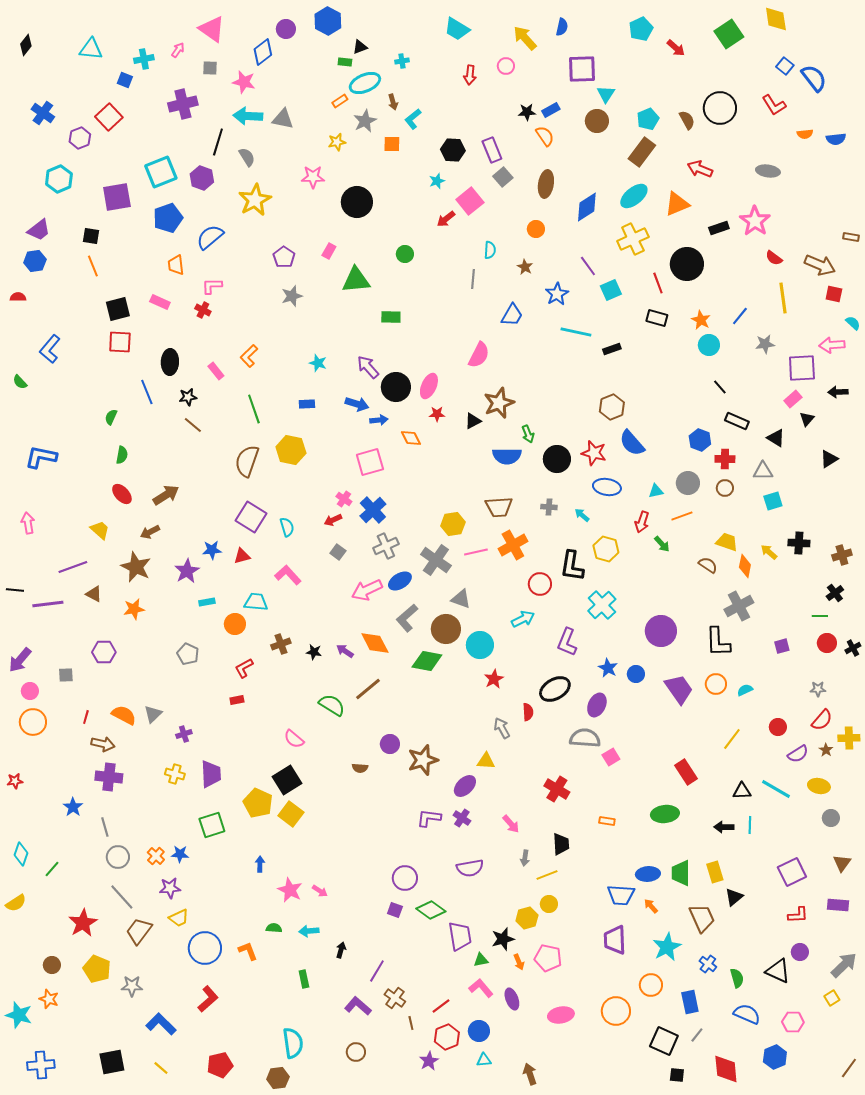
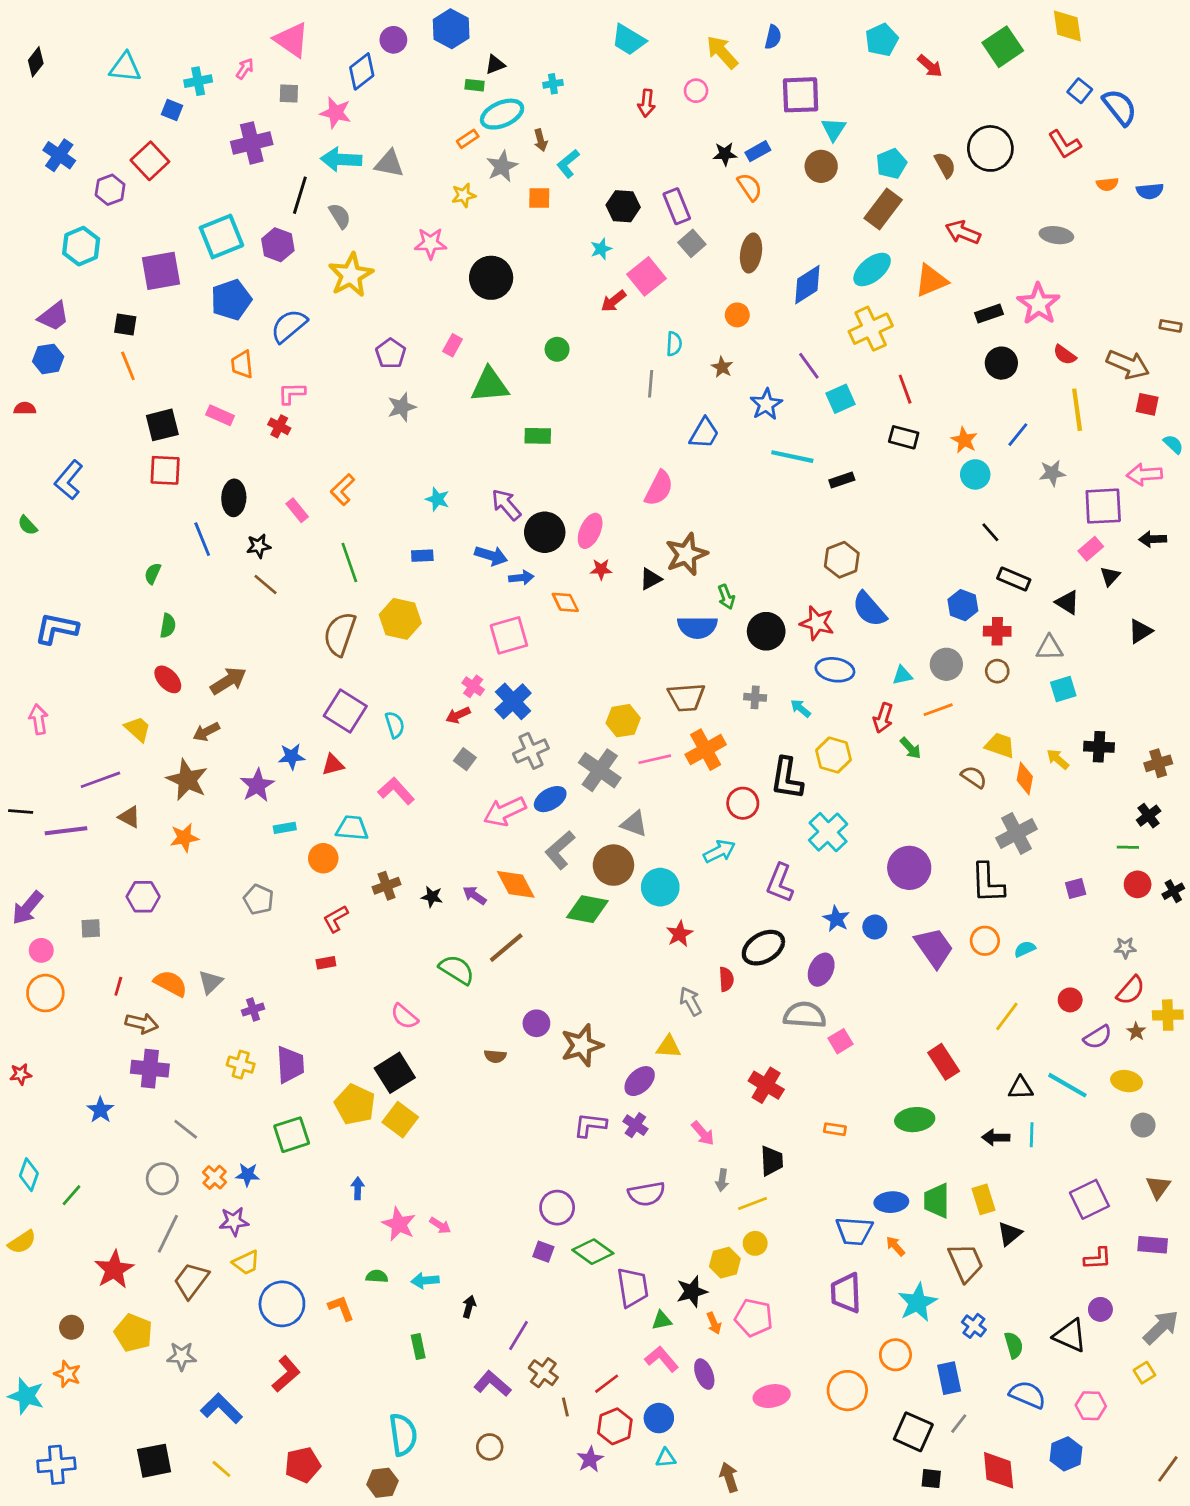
black circle: (687, 264) -> (1001, 363), moved, size x0.7
gray line: (105, 827) -> (186, 1129), moved, turned -36
gray line: (122, 897) -> (168, 1234), turned 68

